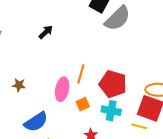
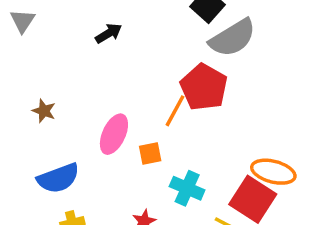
orange line: (81, 74) -> (175, 111), moved
red pentagon: (113, 84) -> (204, 87), moved
orange square: (83, 104) -> (150, 153), moved

